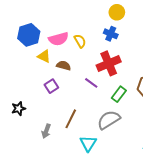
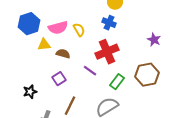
yellow triangle: (44, 56) -> (44, 45), turned -32
purple square: (51, 86) -> (59, 79), moved
black star: (19, 109) -> (30, 92), moved

